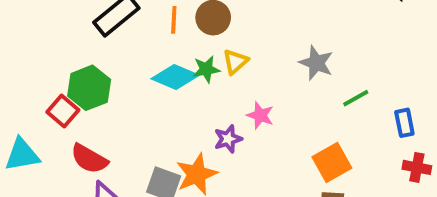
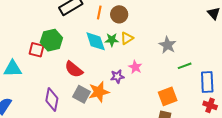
cyan diamond: (175, 77) -> (96, 41), turned 40
red square: (63, 111) -> (36, 50), turned -35
blue rectangle: (404, 123) -> (207, 82), size x1.5
red semicircle: (89, 159) -> (74, 69), moved

